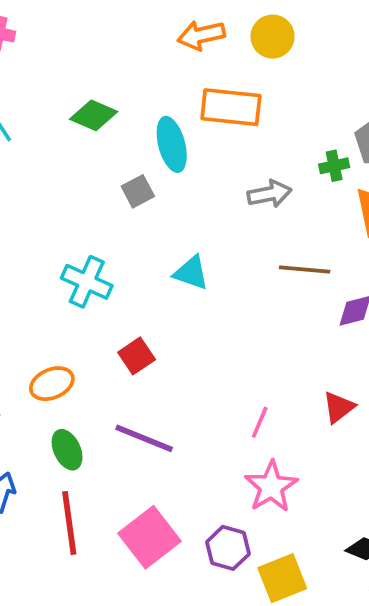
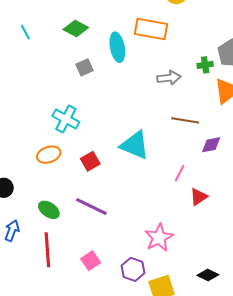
gray square: (138, 191) -> (84, 67), moved
cyan triangle: (191, 273) -> (135, 145), moved, size x1.5
orange ellipse: (52, 384) -> (49, 155), moved
pink line: (260, 422) -> (180, 173), moved
green ellipse: (67, 450) -> (49, 210), turned -35
pink square: (150, 537) -> (91, 261), size x0.6

